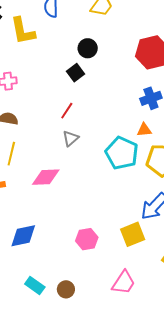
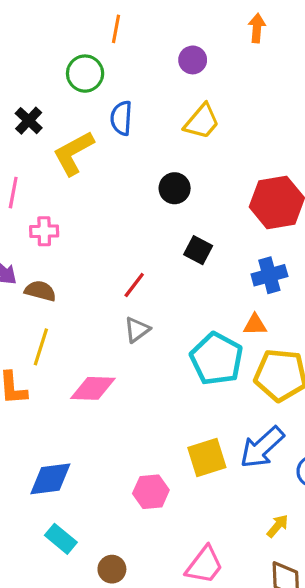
yellow L-shape: (23, 31) -> (73, 153), turned 68
black square: (76, 73) -> (198, 250), moved, turned -30
yellow square: (133, 234) -> (207, 457), moved
cyan rectangle: (35, 286) -> (61, 539), moved

